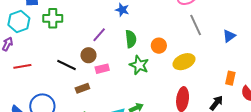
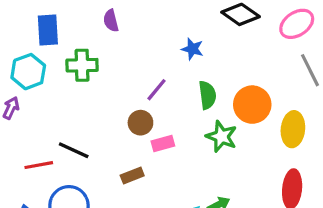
orange circle: (159, 46) -> (252, 105), size x1.5
yellow ellipse: (184, 62) -> (293, 129), turned -60
black line: (67, 65) -> (74, 150), moved
red line: (22, 66) -> (39, 165), moved

